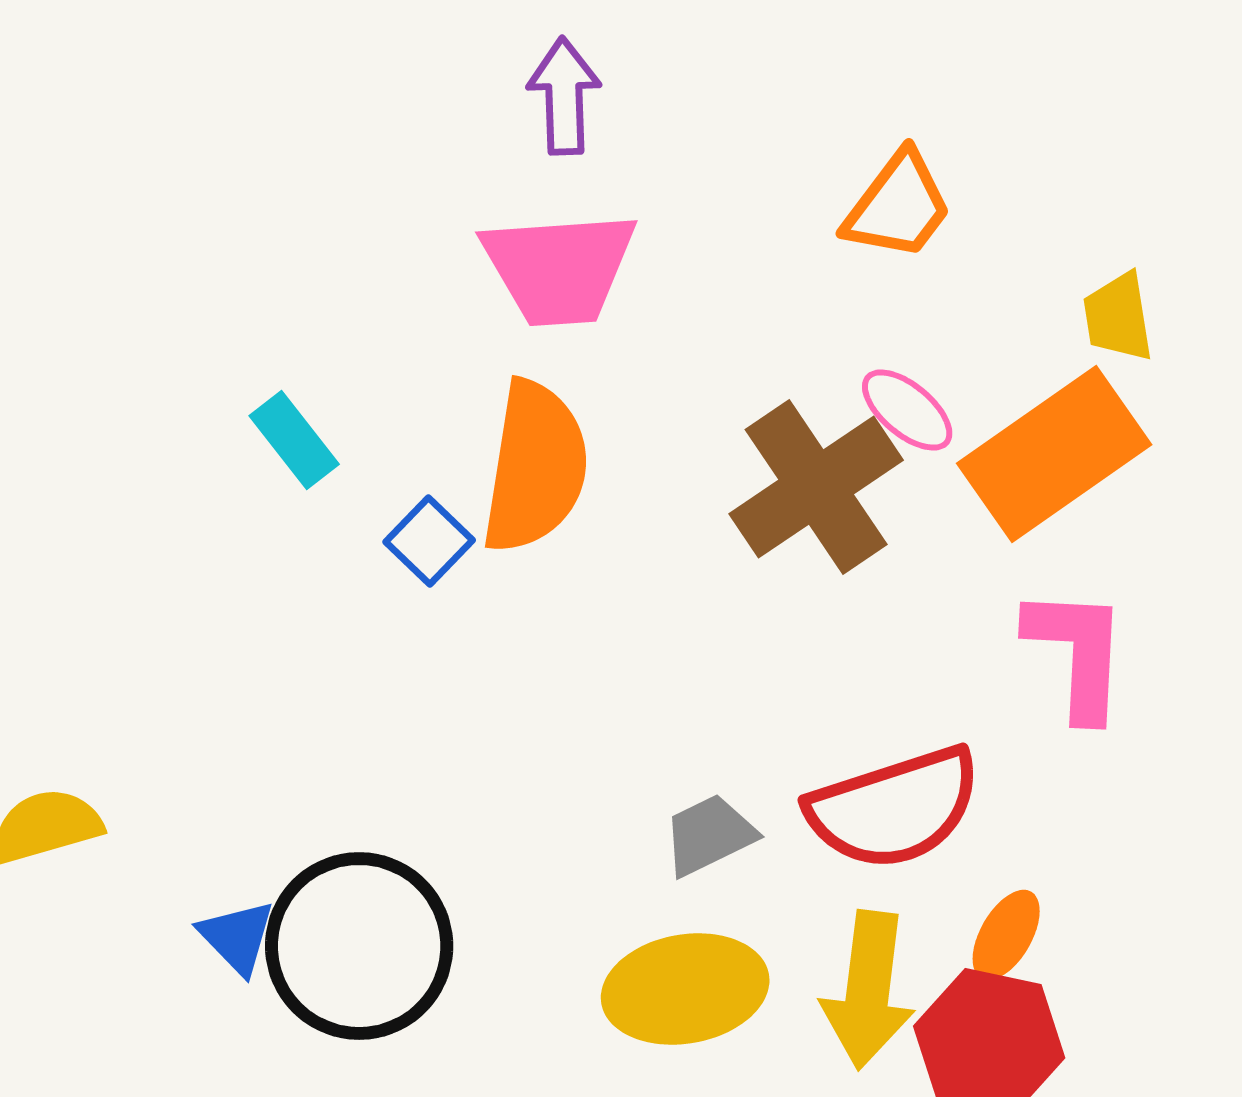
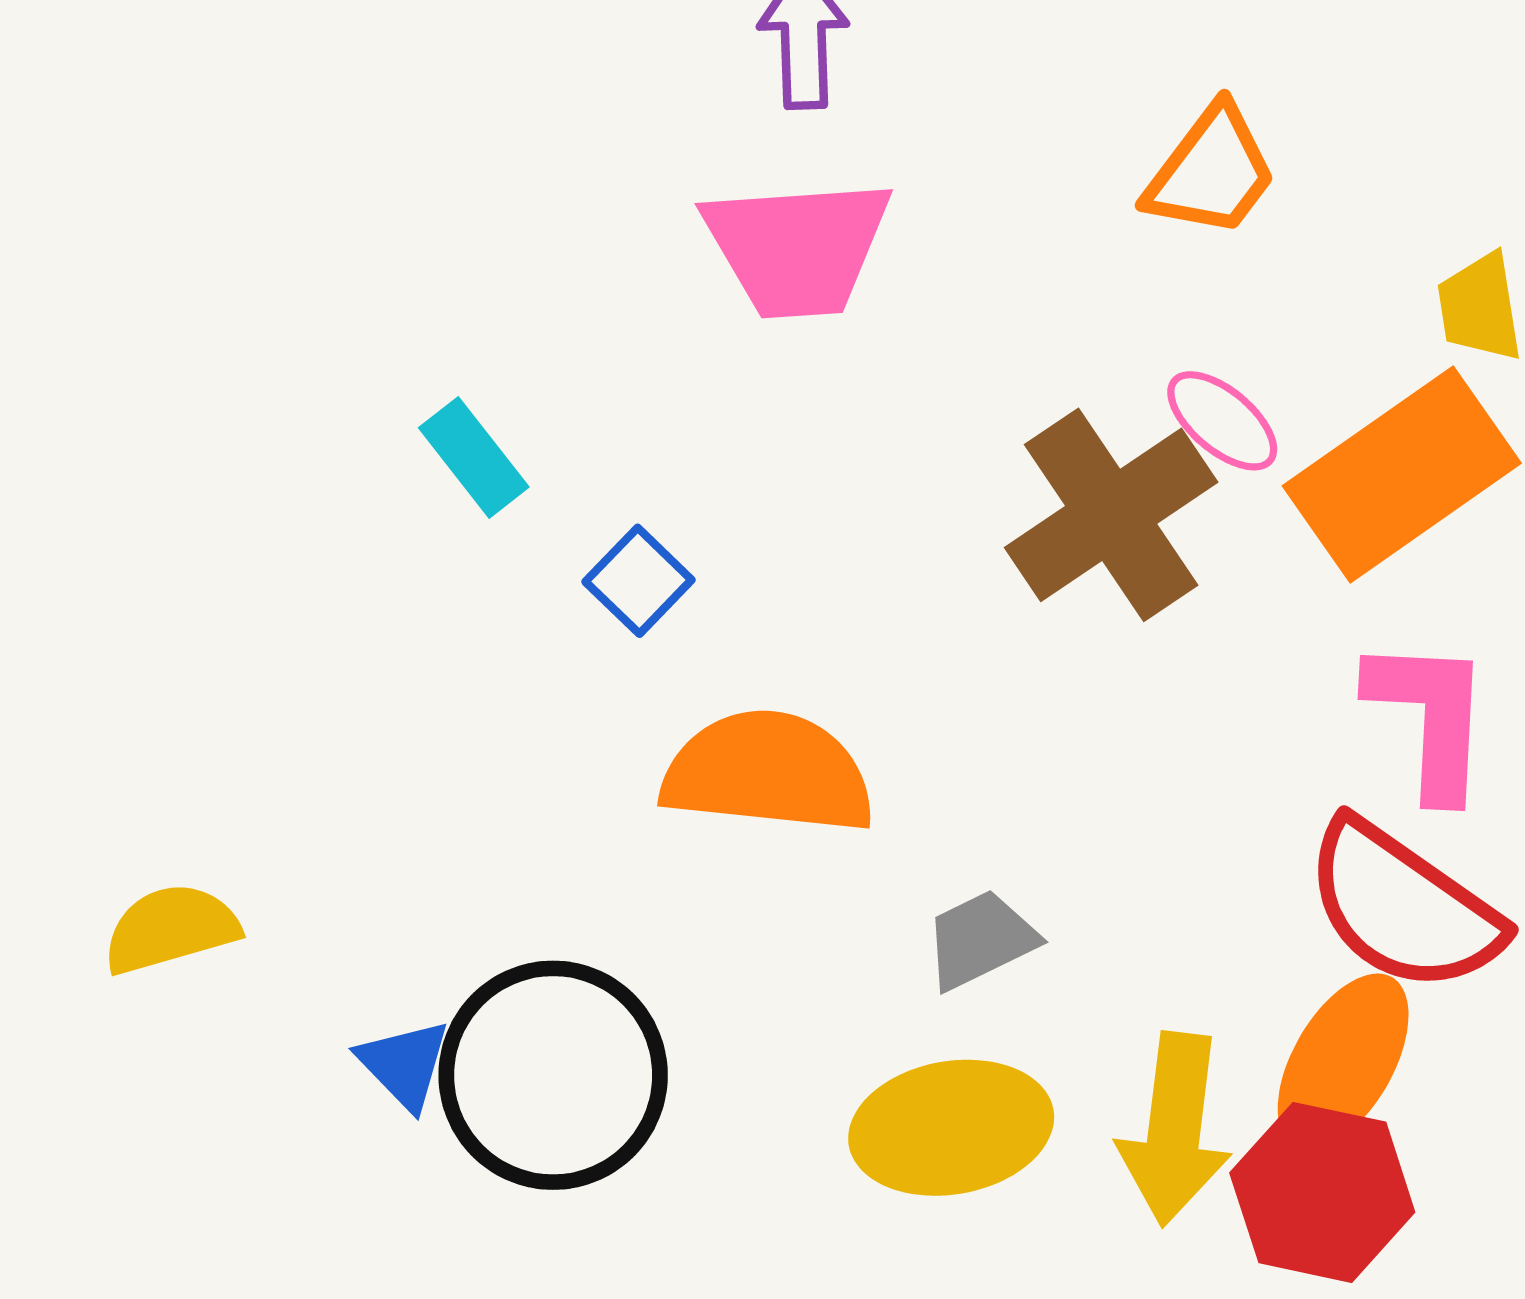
orange semicircle: (535, 467) -> (768, 772), moved, turned -93
red semicircle: (894, 808) -> (1403, 907), moved, turned 53
orange ellipse: (1006, 935) -> (1343, 1062), size x1.6

